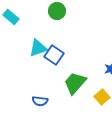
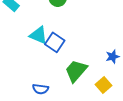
cyan triangle: (38, 48) -> (38, 35), turned 42

